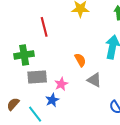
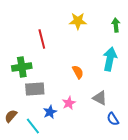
gray triangle: (94, 80) -> (100, 98), moved
pink star: (61, 84) -> (69, 103), moved

